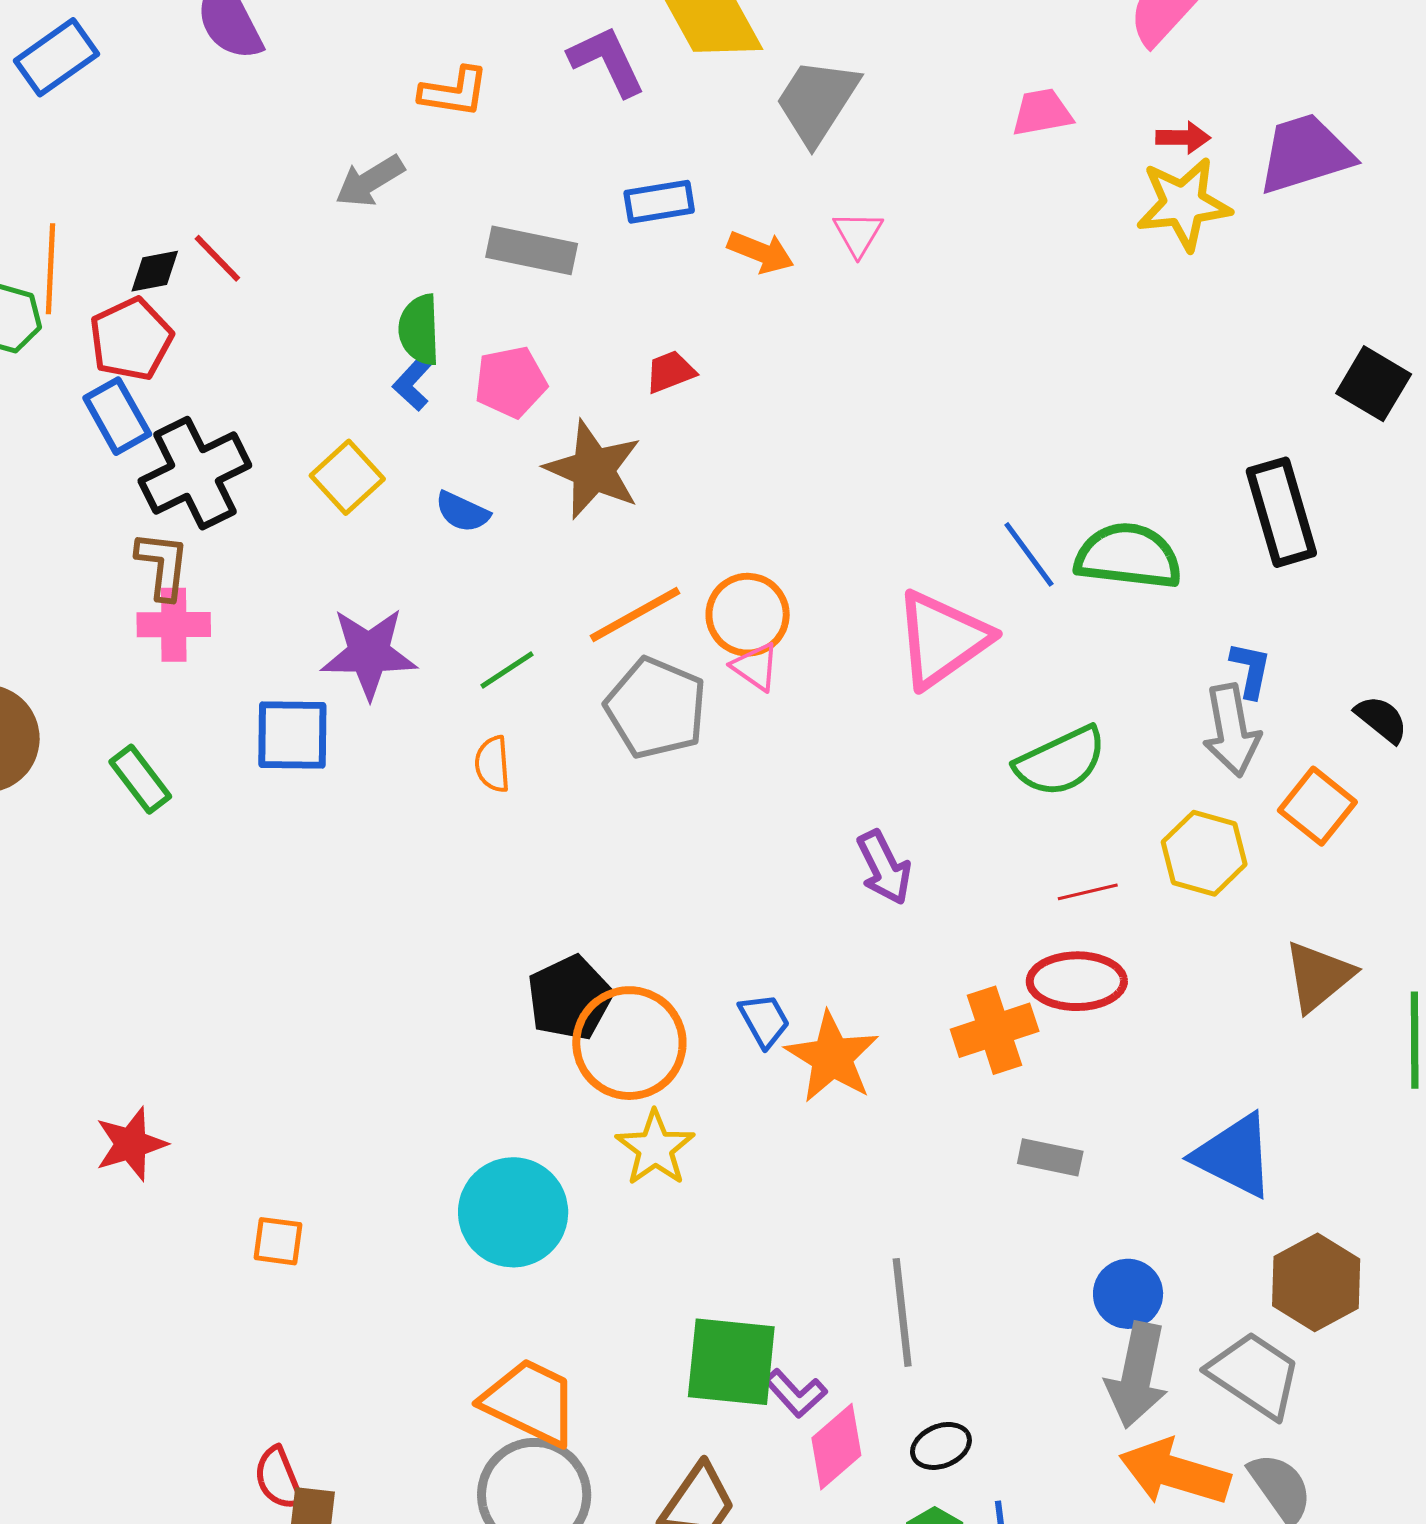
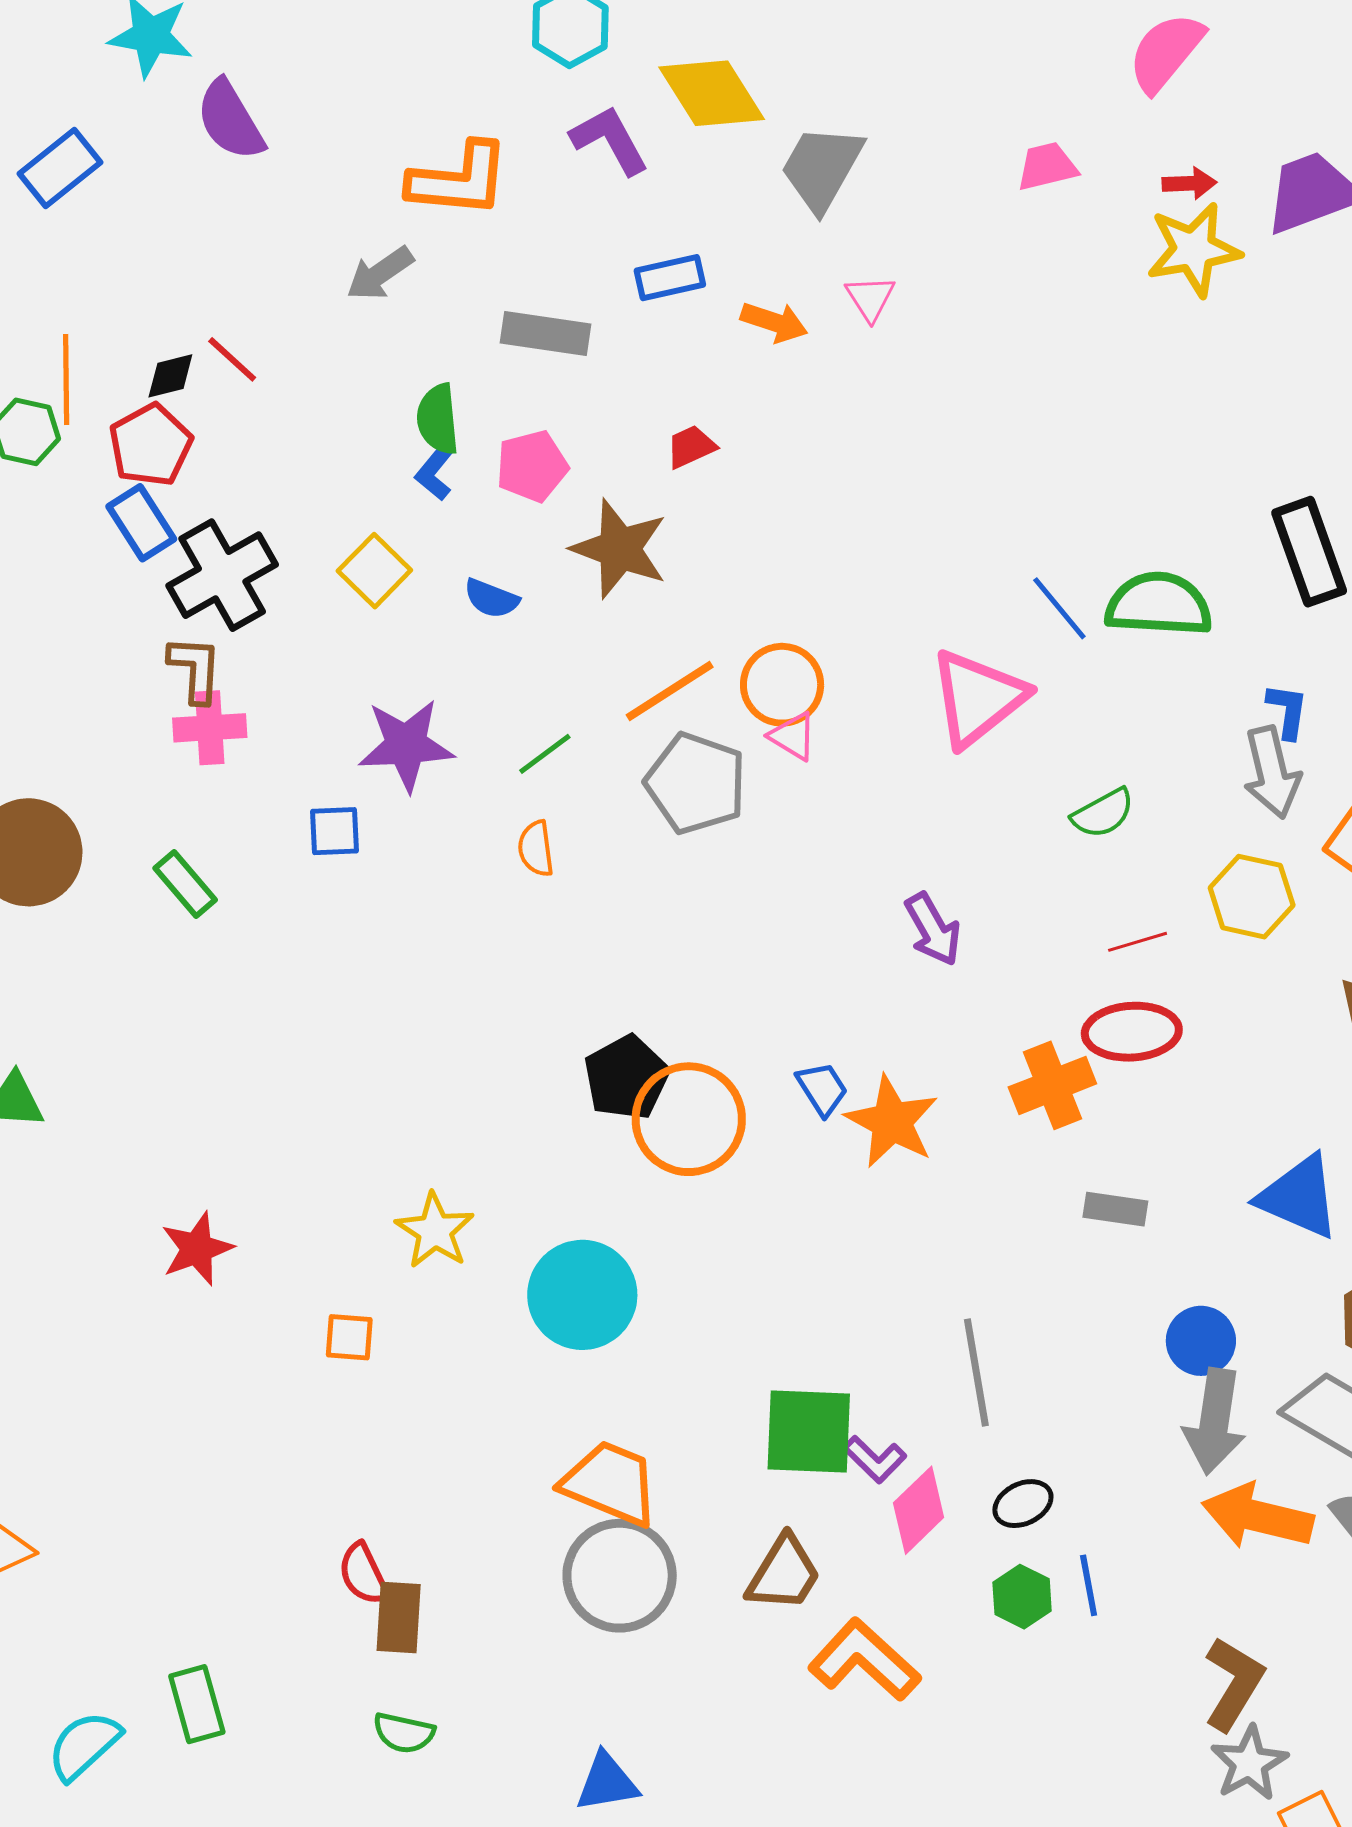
orange L-shape: (454, 92) -> (459, 180), size x1.5
blue square: (292, 735) -> (334, 831), size x0.7
green semicircle: (1061, 761) -> (1103, 813), size x0.7
yellow star: (655, 1148) -> (435, 1231), moved

